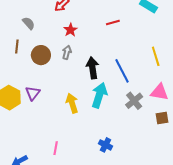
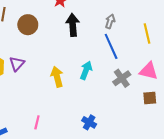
gray arrow: (67, 52) -> (110, 21), moved
black arrow: (93, 68) -> (73, 25), moved
cyan arrow: (99, 95) -> (86, 70), size x0.7

